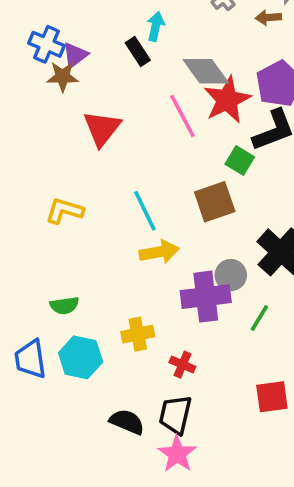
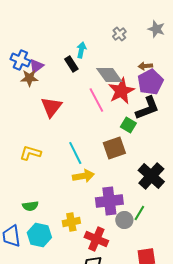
brown arrow: (268, 17) -> (145, 66), moved
gray circle: (231, 275) -> (124, 220), moved
red cross: (182, 365) -> (96, 239), size x1.6

